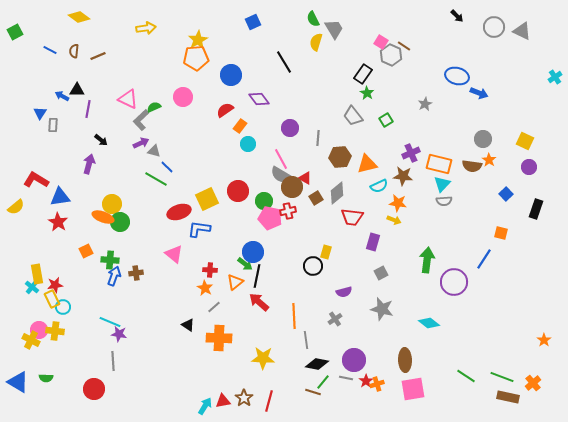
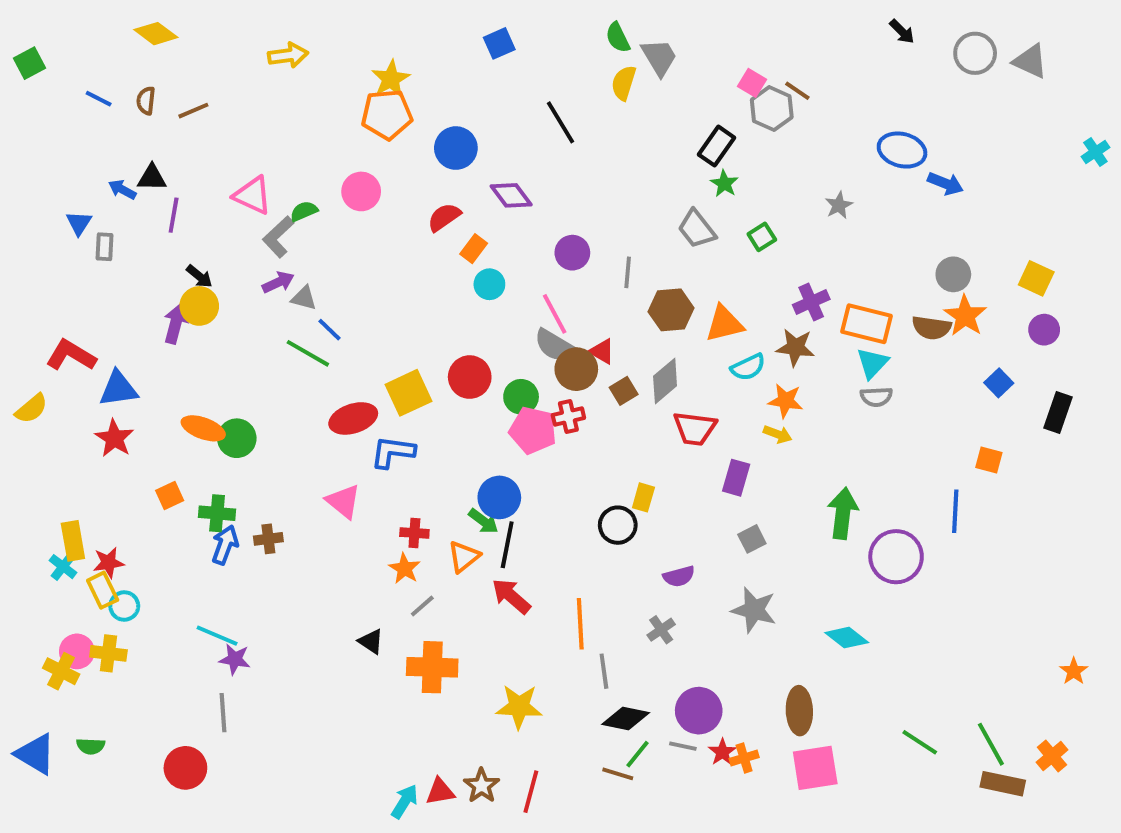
orange star: (489, 160) -> (965, 316), size x1.5
yellow circle: (112, 204) -> (199, 306), moved
blue line: (484, 259) -> (955, 511), turned -30
green line: (502, 377) -> (991, 744), turned 40

